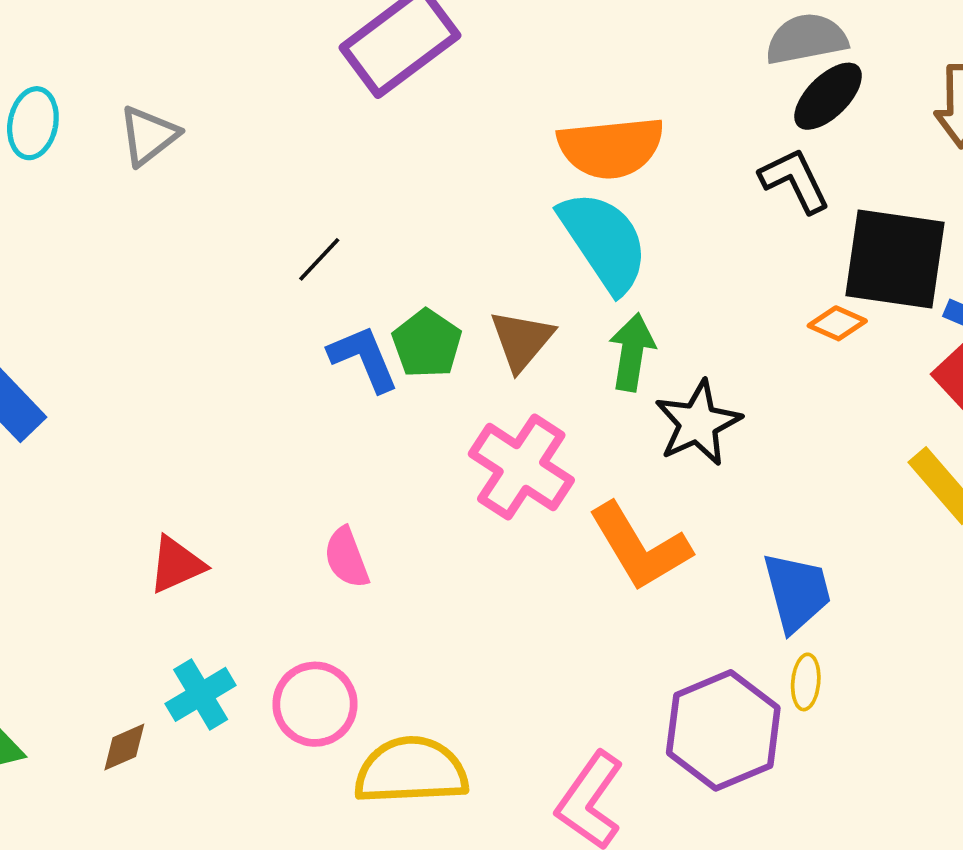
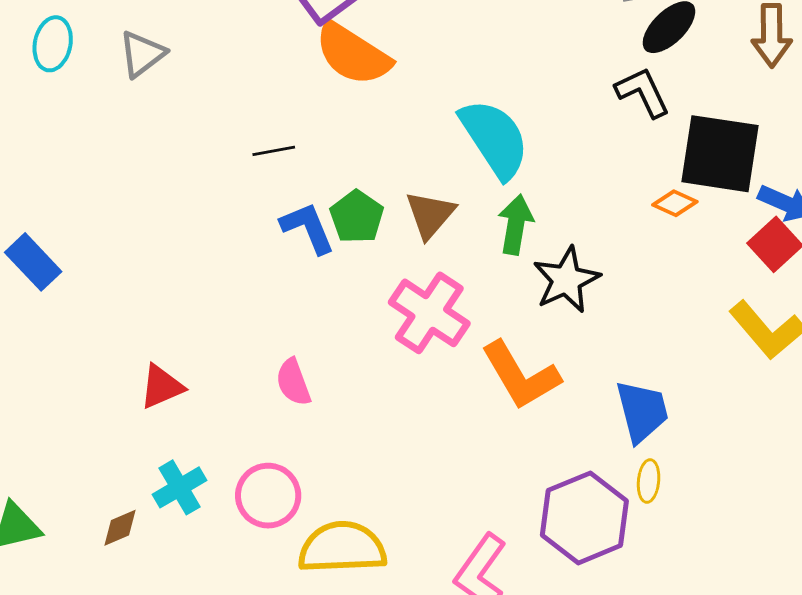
orange semicircle: (611, 148) -> (353, 54), moved, turned 38
black line: (319, 259) -> (274, 151), turned 36

